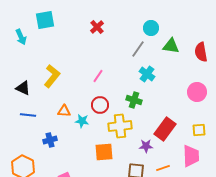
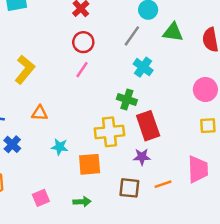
red circle: (100, 105) -> (83, 42), moved
cyan star: (82, 121) -> (60, 147), moved
red rectangle: (165, 129) -> (148, 126), moved, turned -55
yellow square: (199, 130) -> (208, 126), moved
blue cross: (50, 140) -> (12, 144), moved, turned -32

